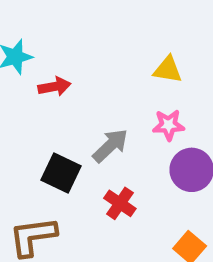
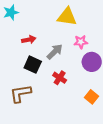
yellow triangle: (168, 70) -> (67, 17), moved, size x1.5
red arrow: (54, 87) -> (29, 40), moved

